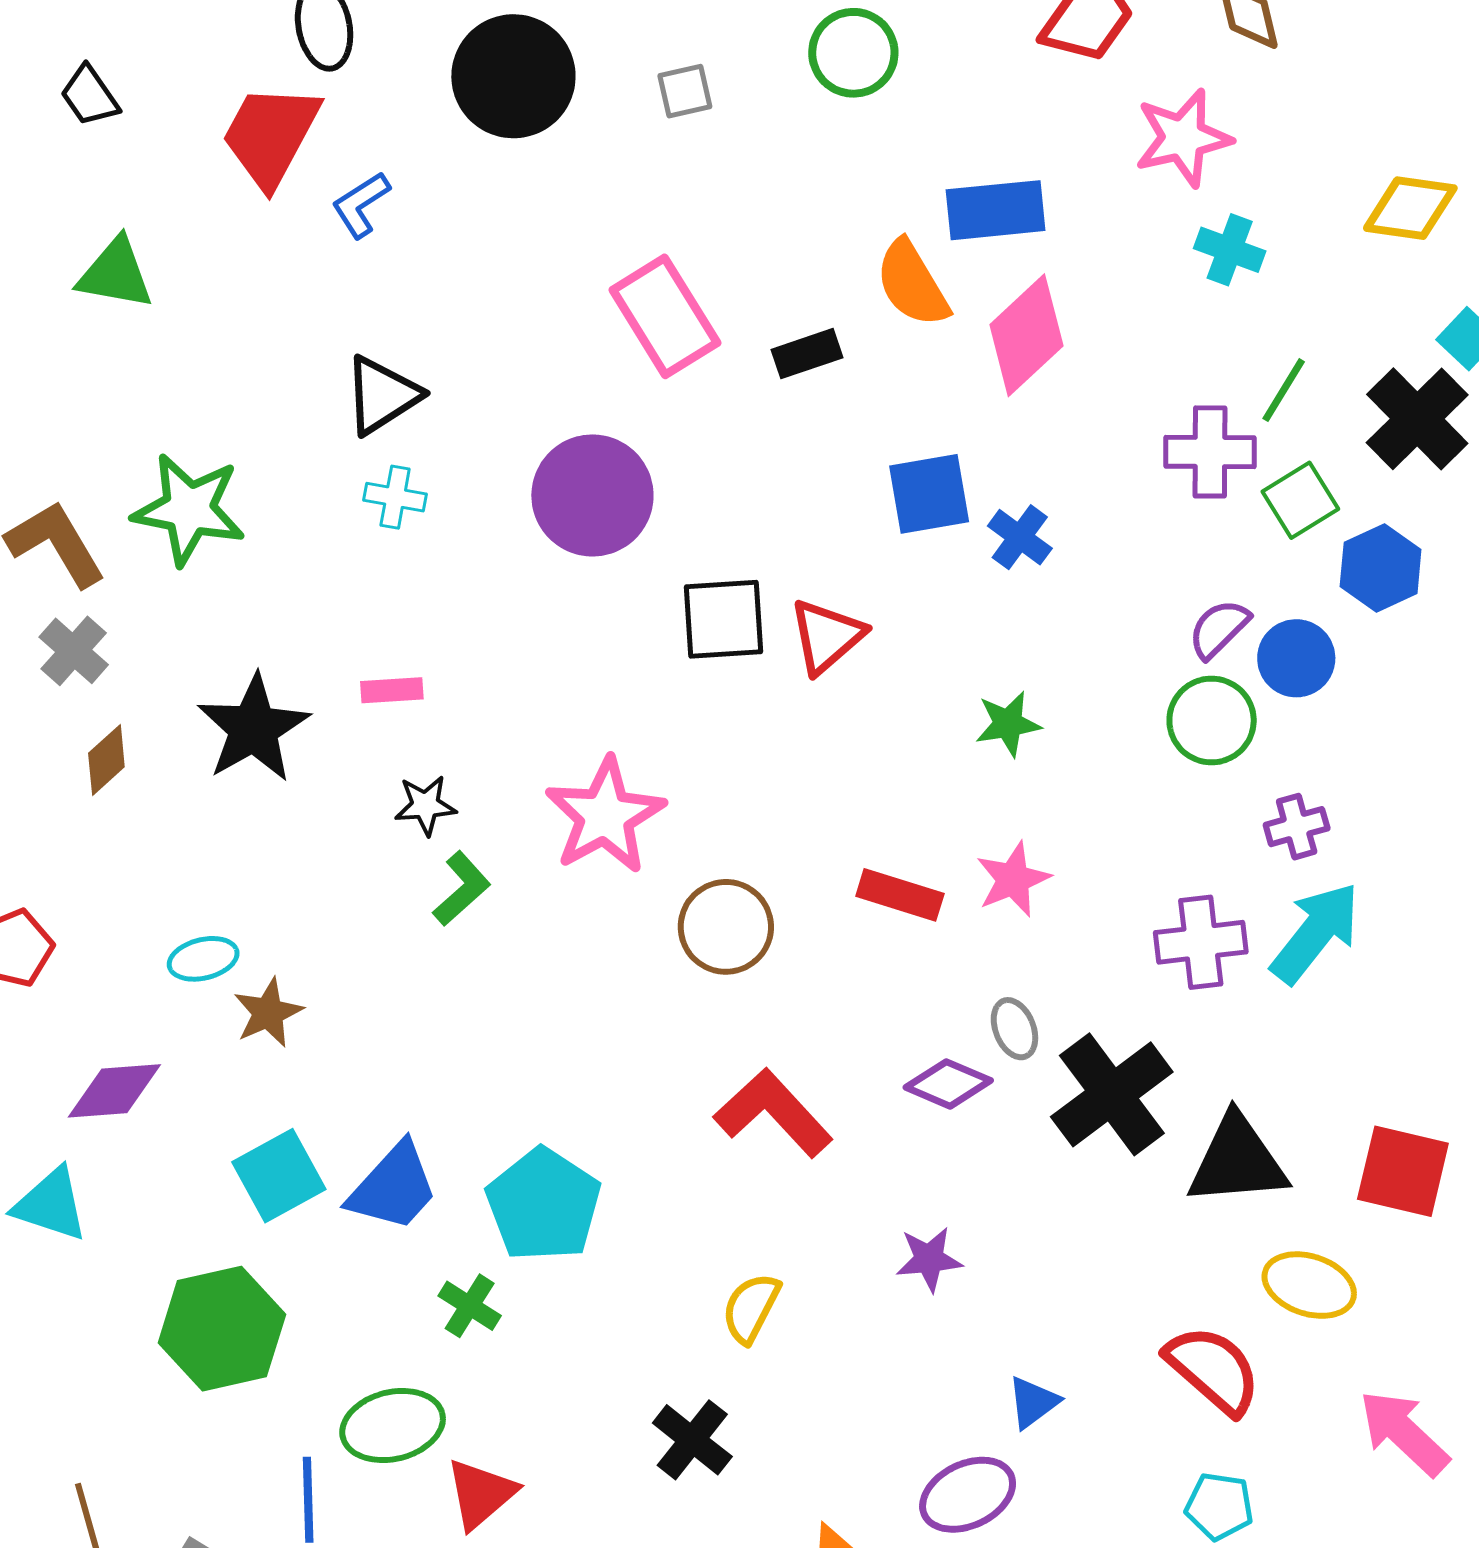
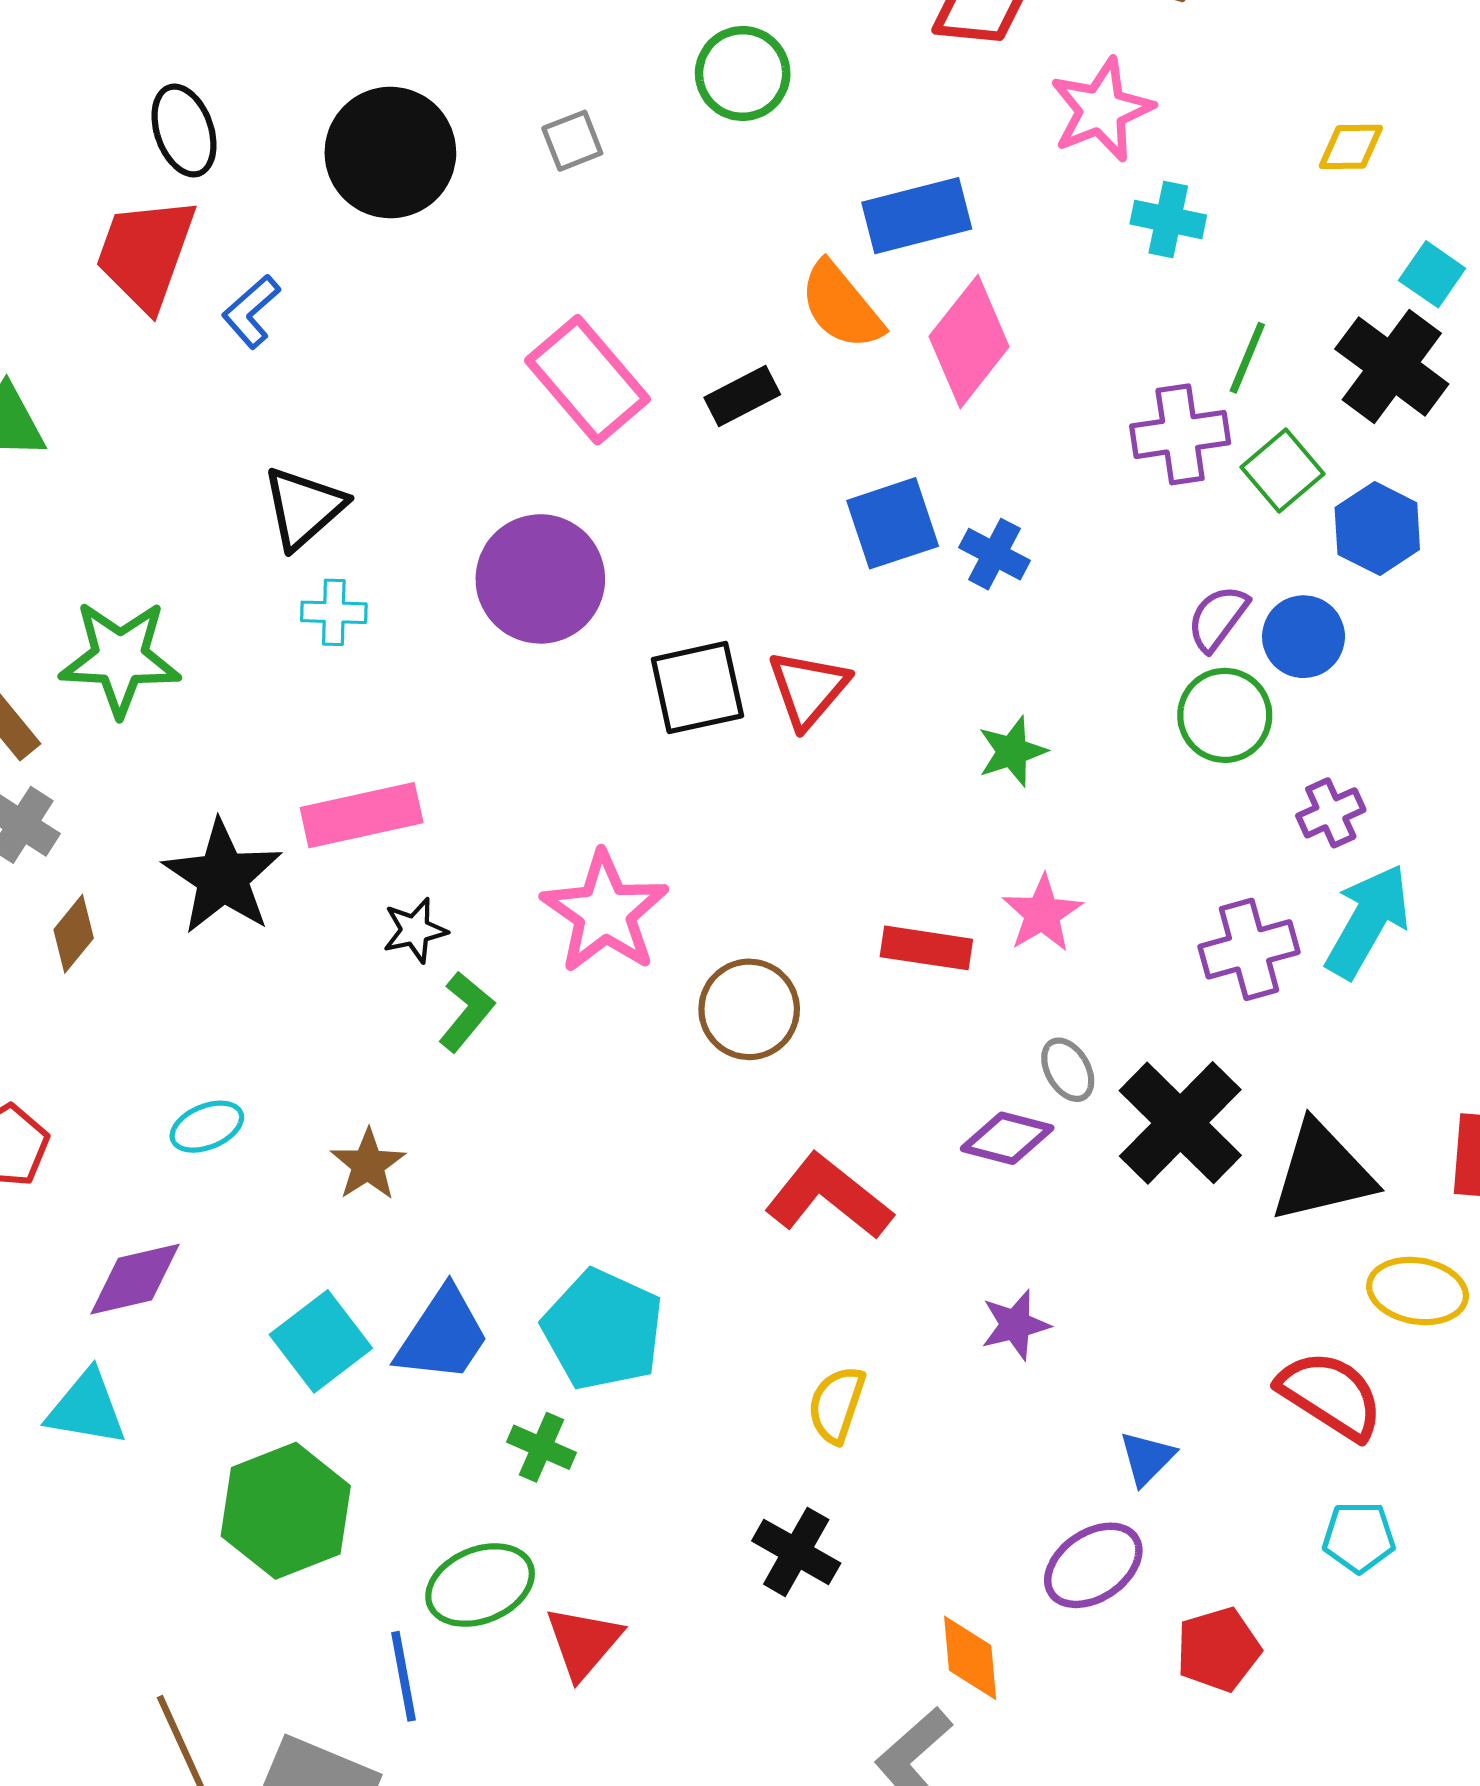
yellow diamond: (1410, 208) -> (1351, 147), size x0.7
pink rectangle: (392, 690) -> (362, 815), size x1.8
brown star: (268, 1013) -> (368, 1165), moved

